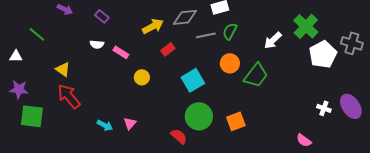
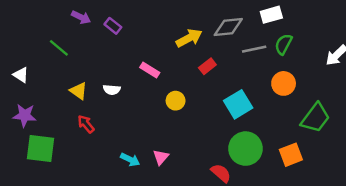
purple rectangle: (102, 16) -> (113, 26), moved
green line: (37, 34) -> (59, 48), moved
white semicircle: (97, 44) -> (112, 90), moved
white triangle: (16, 56) -> (21, 75), turned 32
green trapezoid: (256, 75) -> (315, 118), moved
red arrow: (69, 96) -> (86, 124), size x0.6

